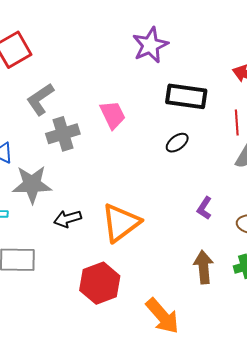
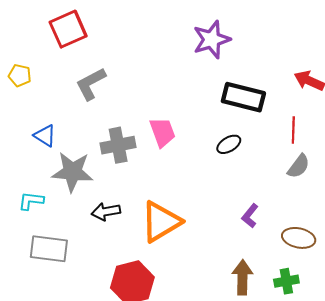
pink trapezoid: (113, 115) -> (162, 132), moved
gray cross: (63, 134) -> (118, 145), moved

